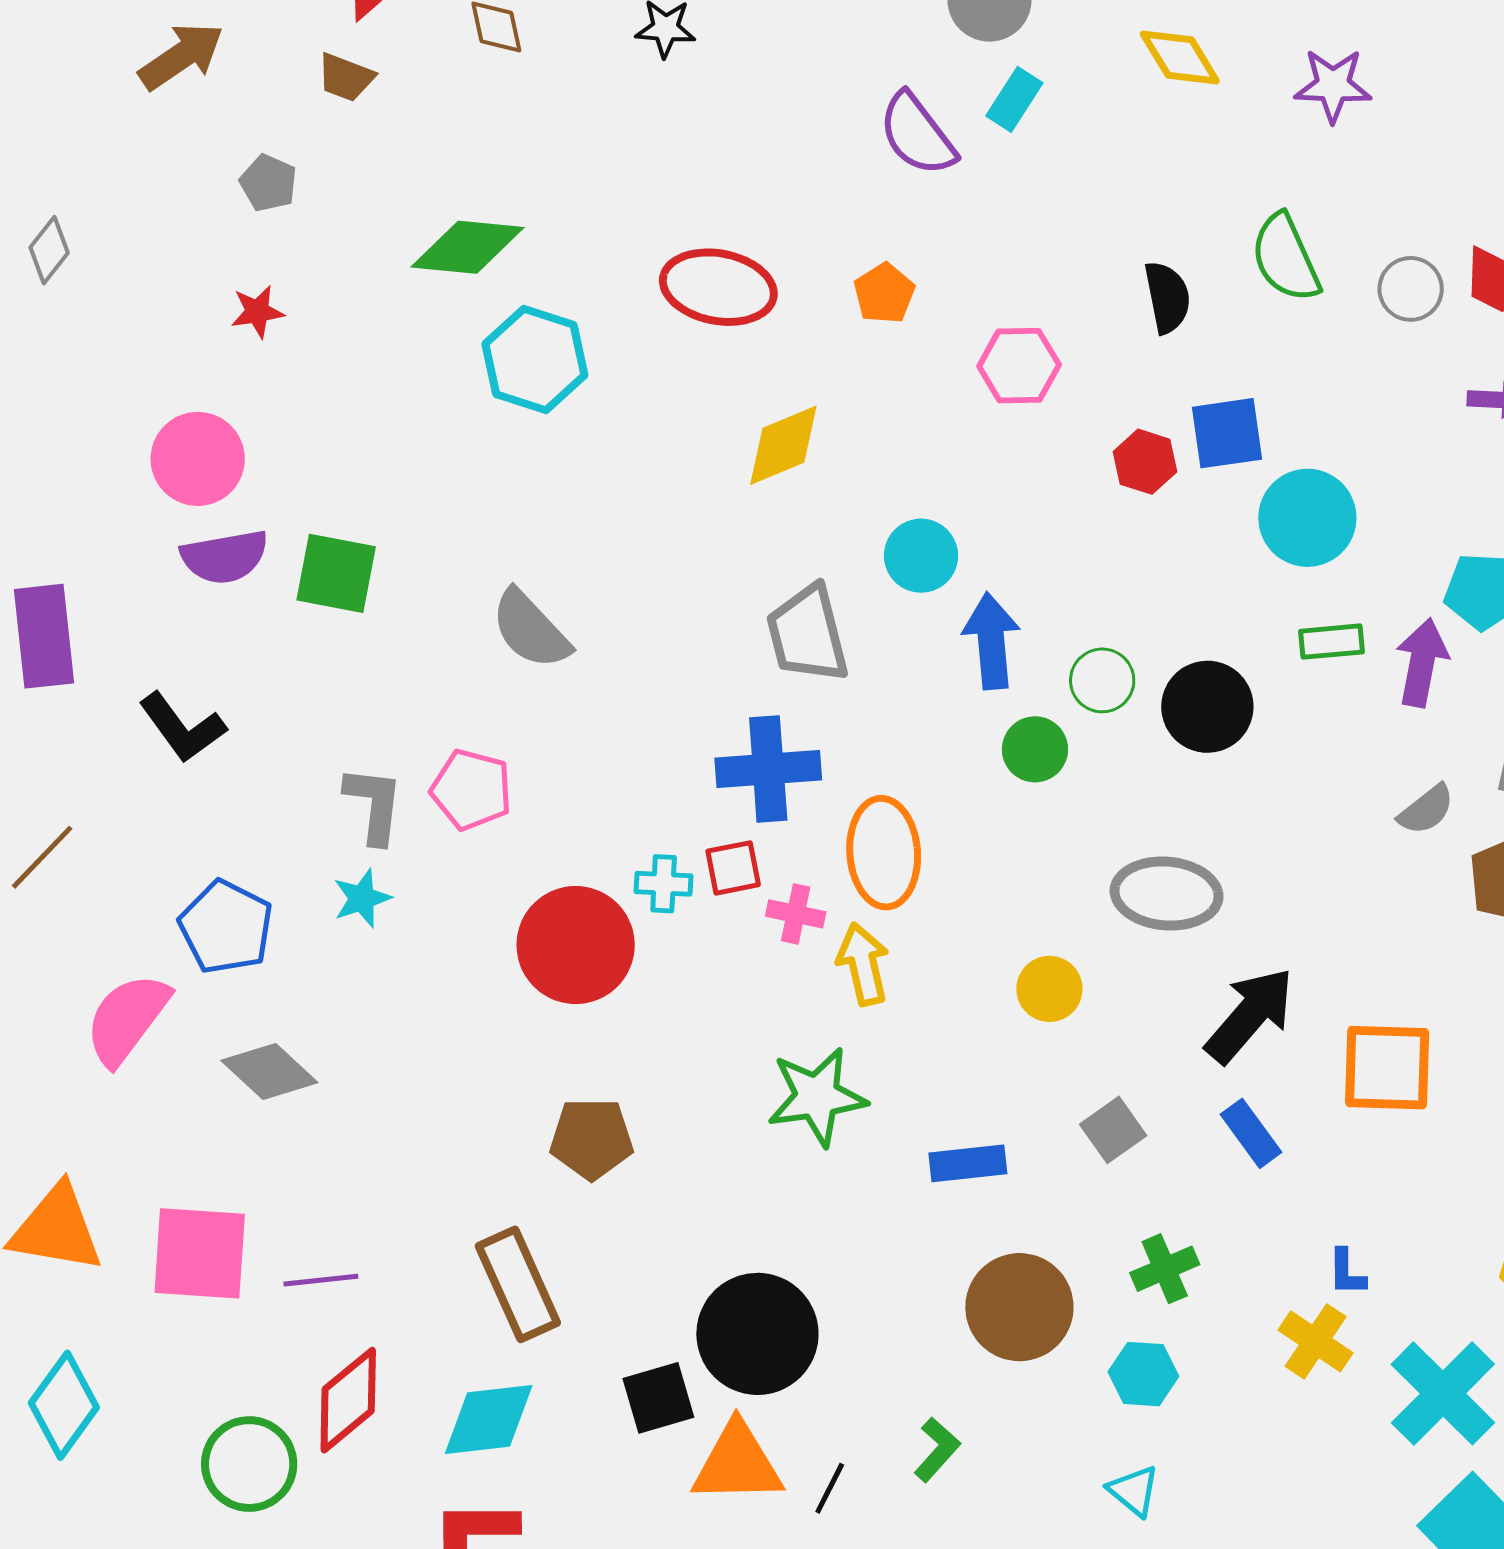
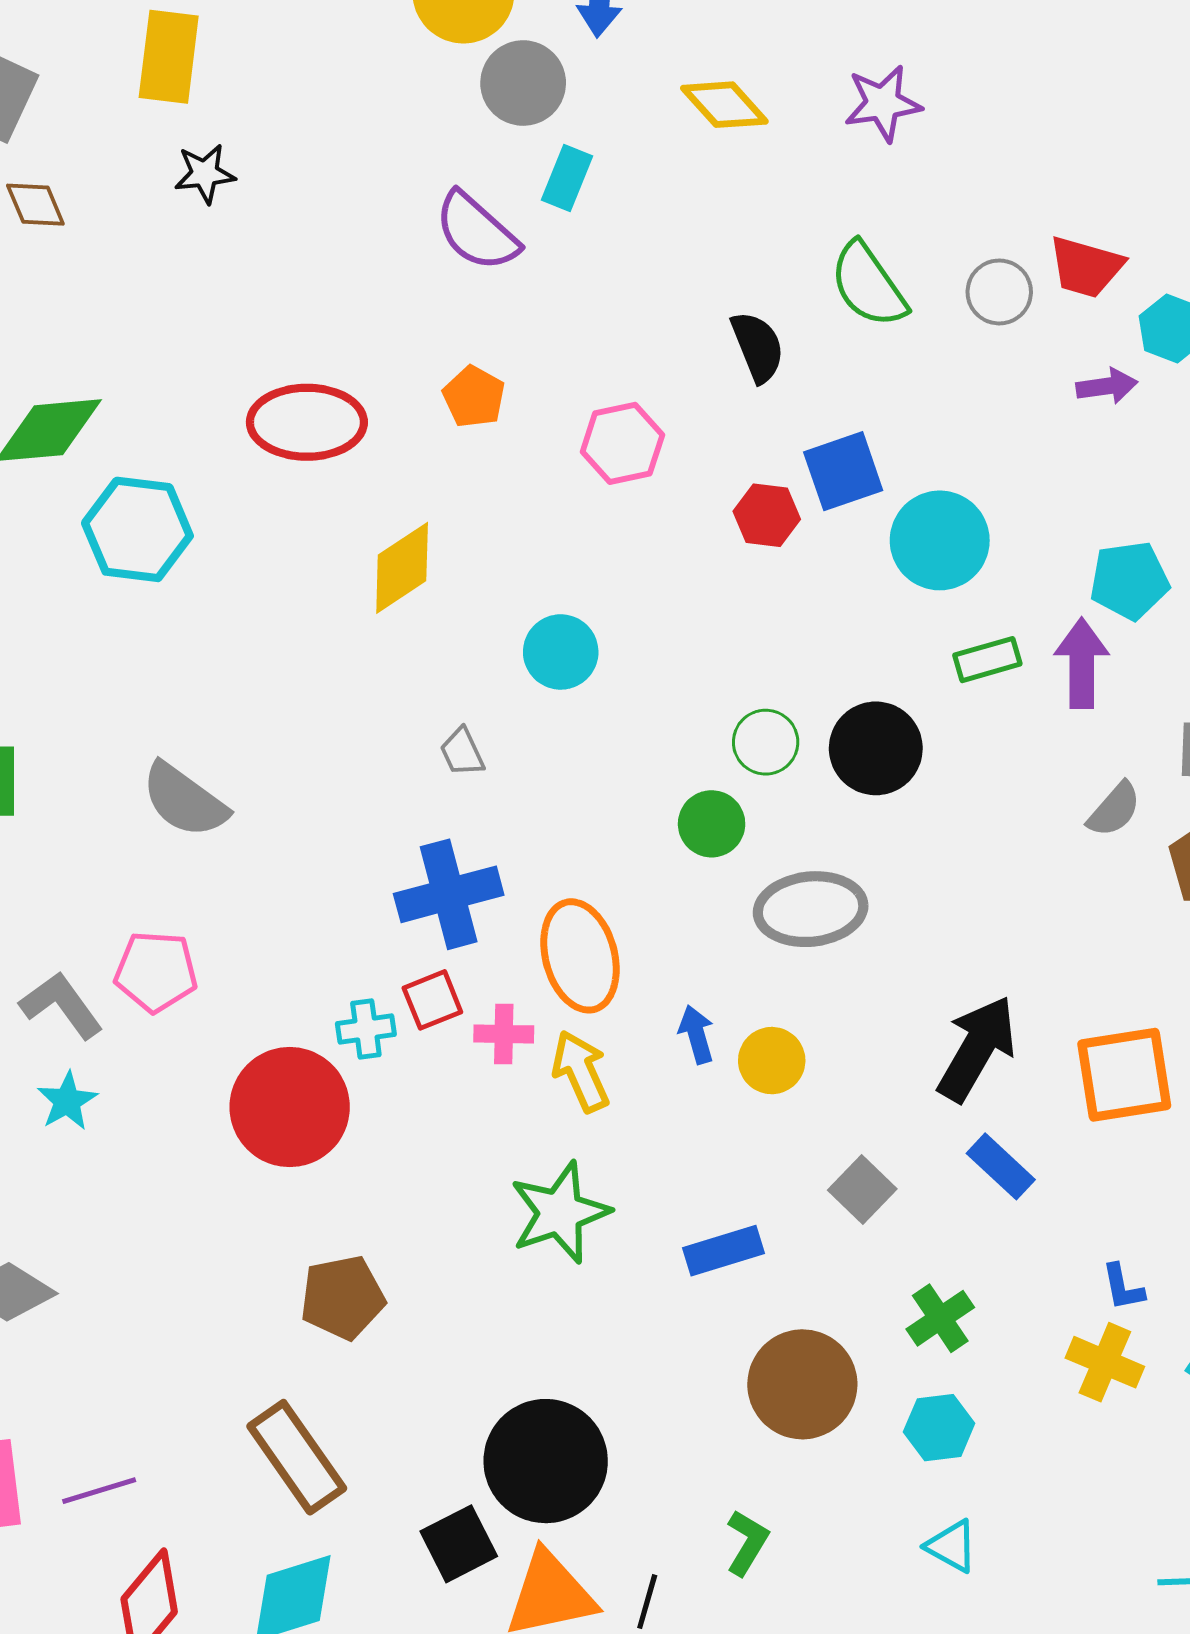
gray trapezoid: (807, 634) -> (462, 752), size x0.5
blue arrow: (991, 641) -> (696, 1034), moved, size x0.6
gray L-shape: (374, 805) -> (61, 1005), turned -32
gray ellipse: (1167, 894) -> (811, 909), moved

